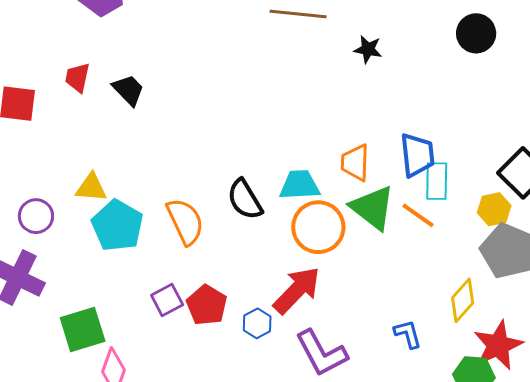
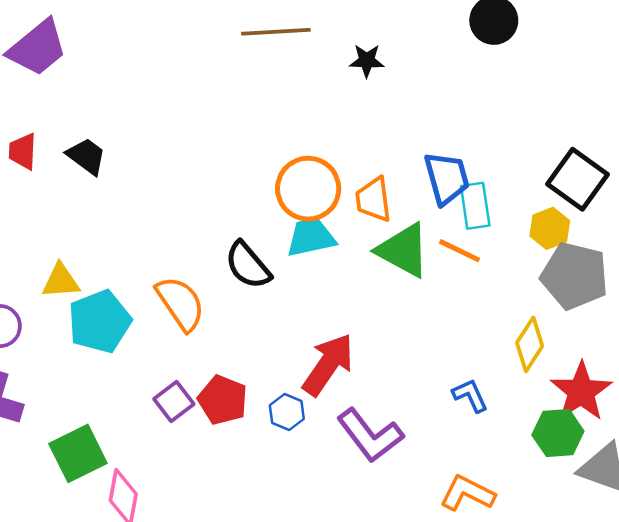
cyan pentagon: (117, 226) -> (100, 322), turned 30
orange circle: (318, 227) -> (308, 189), moved

